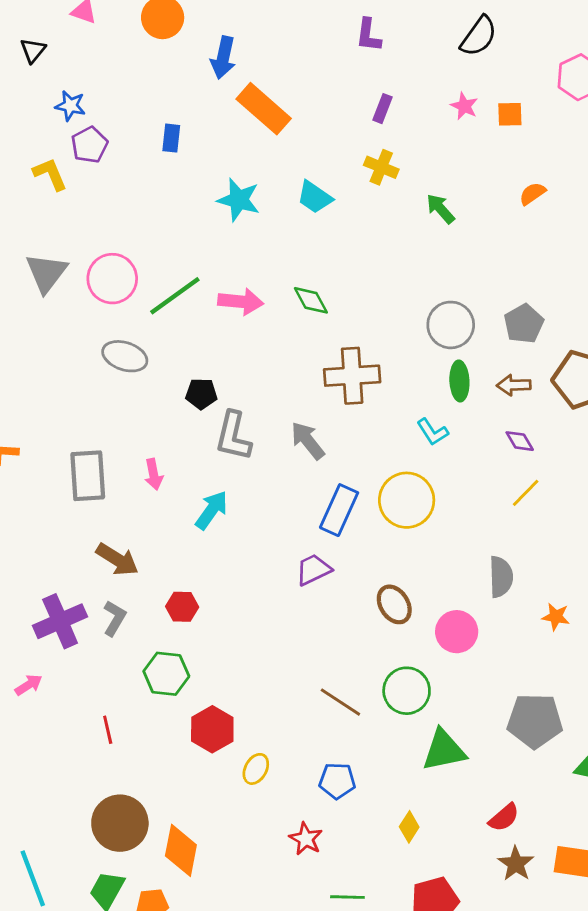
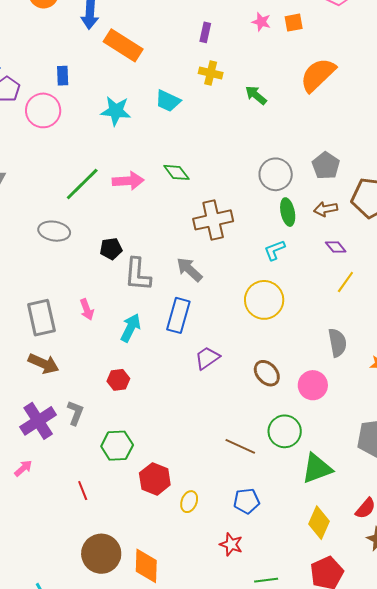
orange semicircle: (532, 194) -> (318, 75), size x2.0
pink circle: (112, 279) -> (43, 110), moved
cyan L-shape: (433, 432) -> (275, 250), turned 110
blue rectangle: (339, 510) -> (178, 315), moved
brown arrow: (117, 559) -> (44, 364), moved
red hexagon: (182, 607) -> (118, 380), moved
yellow diamond: (409, 827) -> (319, 523), moved, size x1.5

